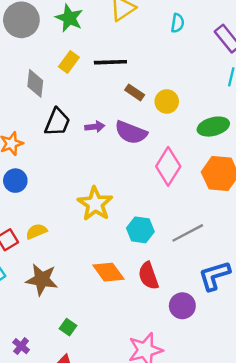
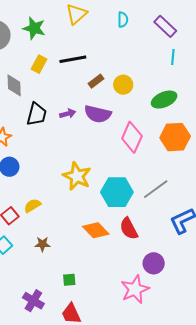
brown rectangle: (135, 92) -> (96, 81), turned -63
cyan hexagon: (140, 230) -> (117, 192), size x1.4
brown star: (42, 280) -> (42, 244), size x0.6
purple circle: (182, 306) -> (154, 263), moved
green square: (68, 327) -> (69, 280), turned -32
purple cross: (21, 346) -> (33, 301), size x1.5

